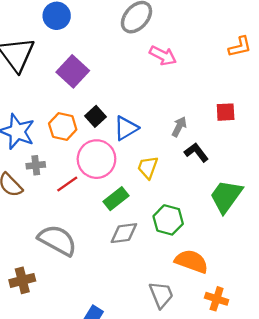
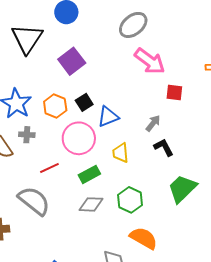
pink arrow: (163, 56) -> (150, 61), size x1.4
red square: (226, 112) -> (174, 92), moved
yellow trapezoid: (148, 167) -> (121, 153), turned -35
red line: (67, 184) -> (49, 168), moved

